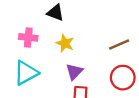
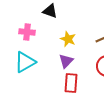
yellow star: (65, 43) -> (68, 39), moved

